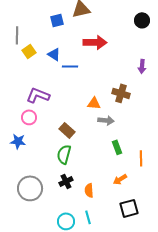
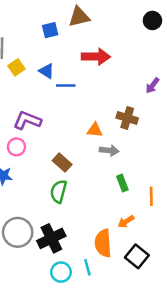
black circle: (142, 20) -> (152, 20), moved
purple arrow: (142, 66) -> (152, 85), turned 32
black cross: (66, 181) -> (51, 238), moved, size x1.6
orange semicircle: (89, 190) -> (103, 243), moved, size x1.6
black square: (129, 208) -> (137, 256), turned -36

